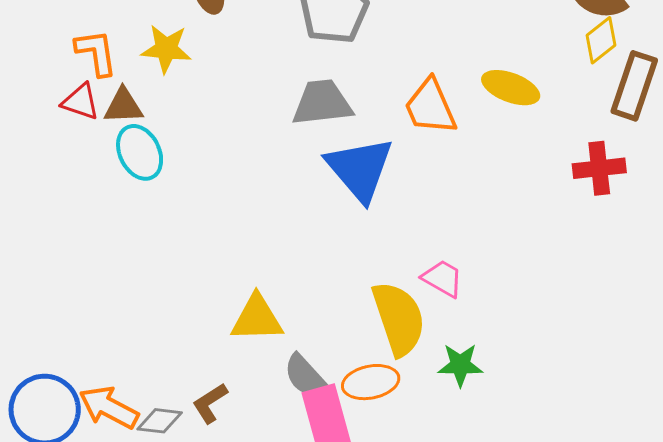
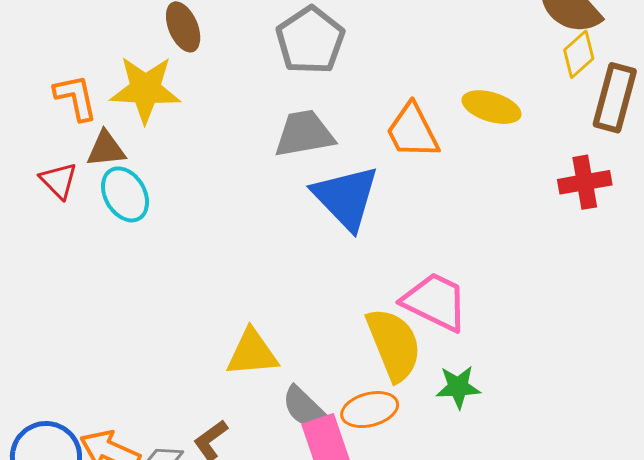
yellow star: (166, 49) -> (145, 89), size x1.4
red triangle: (81, 102) -> (59, 181), moved, turned 30
pink trapezoid: (443, 278) -> (435, 302), size x1.6

